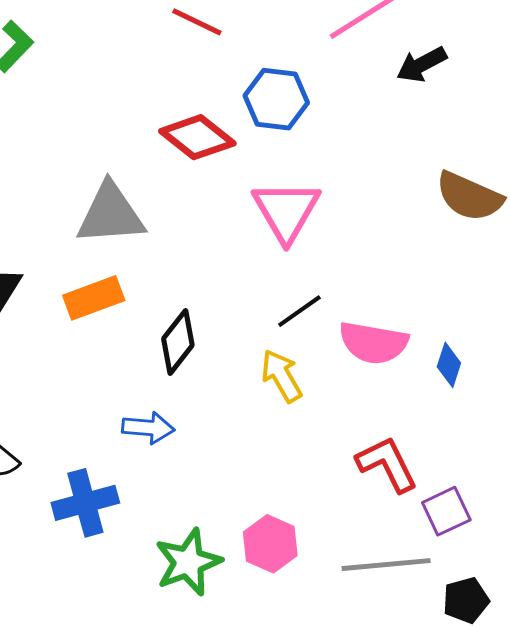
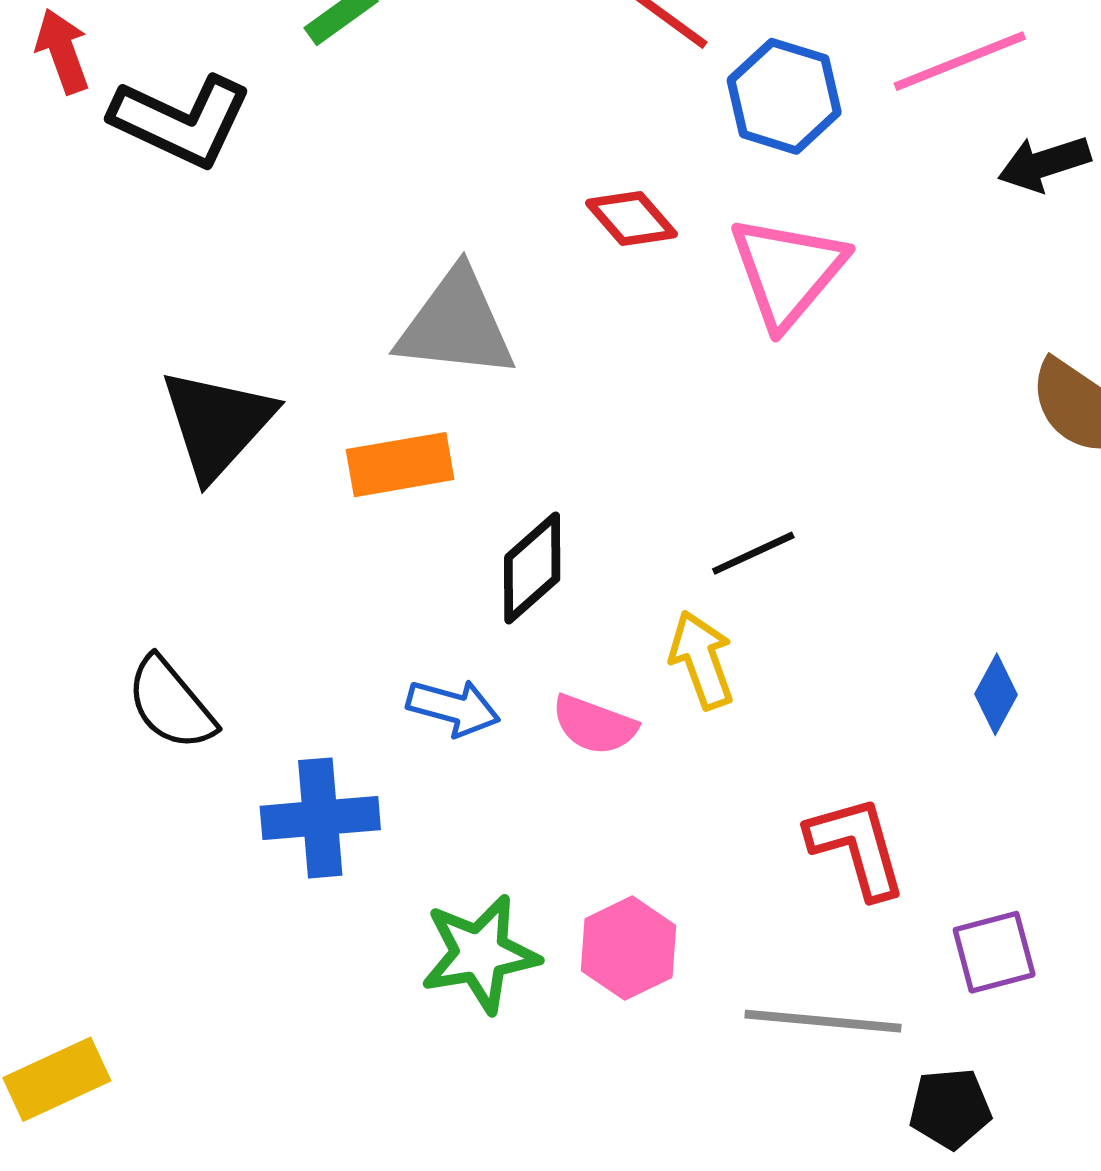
blue hexagon: (276, 99) -> (784, 96), moved
red diamond: (197, 137) -> (631, 219), size x0.7
pink triangle: (286, 211) -> (788, 271), moved
pink semicircle: (373, 343) -> (594, 725), moved, size x0.7
purple square: (446, 511) -> (994, 952), moved

